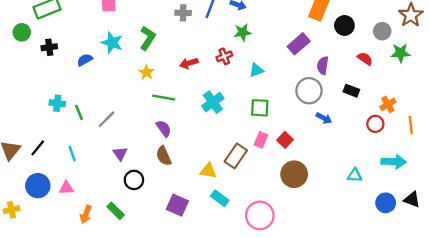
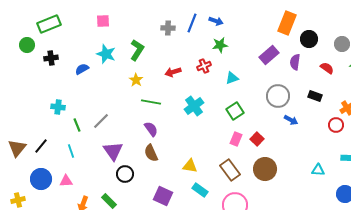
purple semicircle: (323, 66) -> (295, 62), moved
green square: (260, 108) -> (235, 111), turned -36
green line: (79, 112) -> (77, 125), moved
purple triangle: (120, 154) -> (113, 151), size x1.5
brown rectangle: (236, 156) -> (230, 170), moved, turned -70

